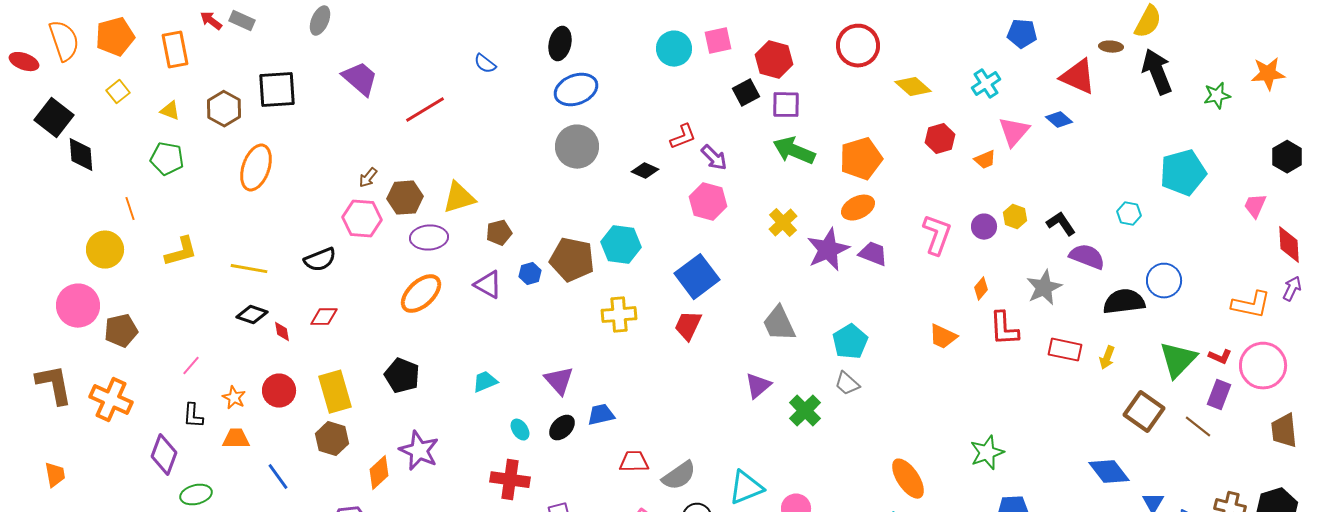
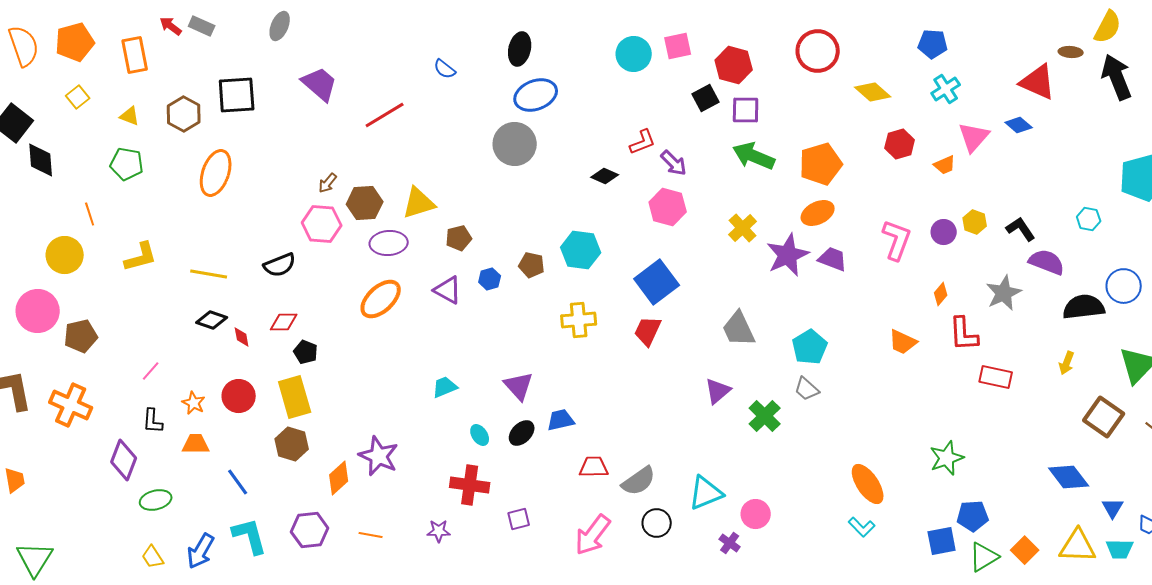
blue pentagon: (1022, 34) -> (933, 44), moved
gray circle: (577, 147) -> (515, 144), moved
brown pentagon: (572, 260) -> (532, 265), size x0.6
red rectangle: (1065, 350) -> (996, 377), moved
black pentagon: (402, 376) -> (306, 352), moved, size x0.7

